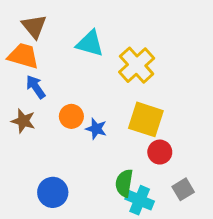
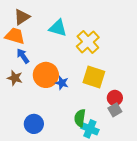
brown triangle: (34, 26) -> (22, 17), turned 36
orange circle: (71, 116) -> (46, 75), size x1.6
red circle: (160, 152) -> (115, 98), moved
gray square: (183, 189) -> (115, 110), moved

